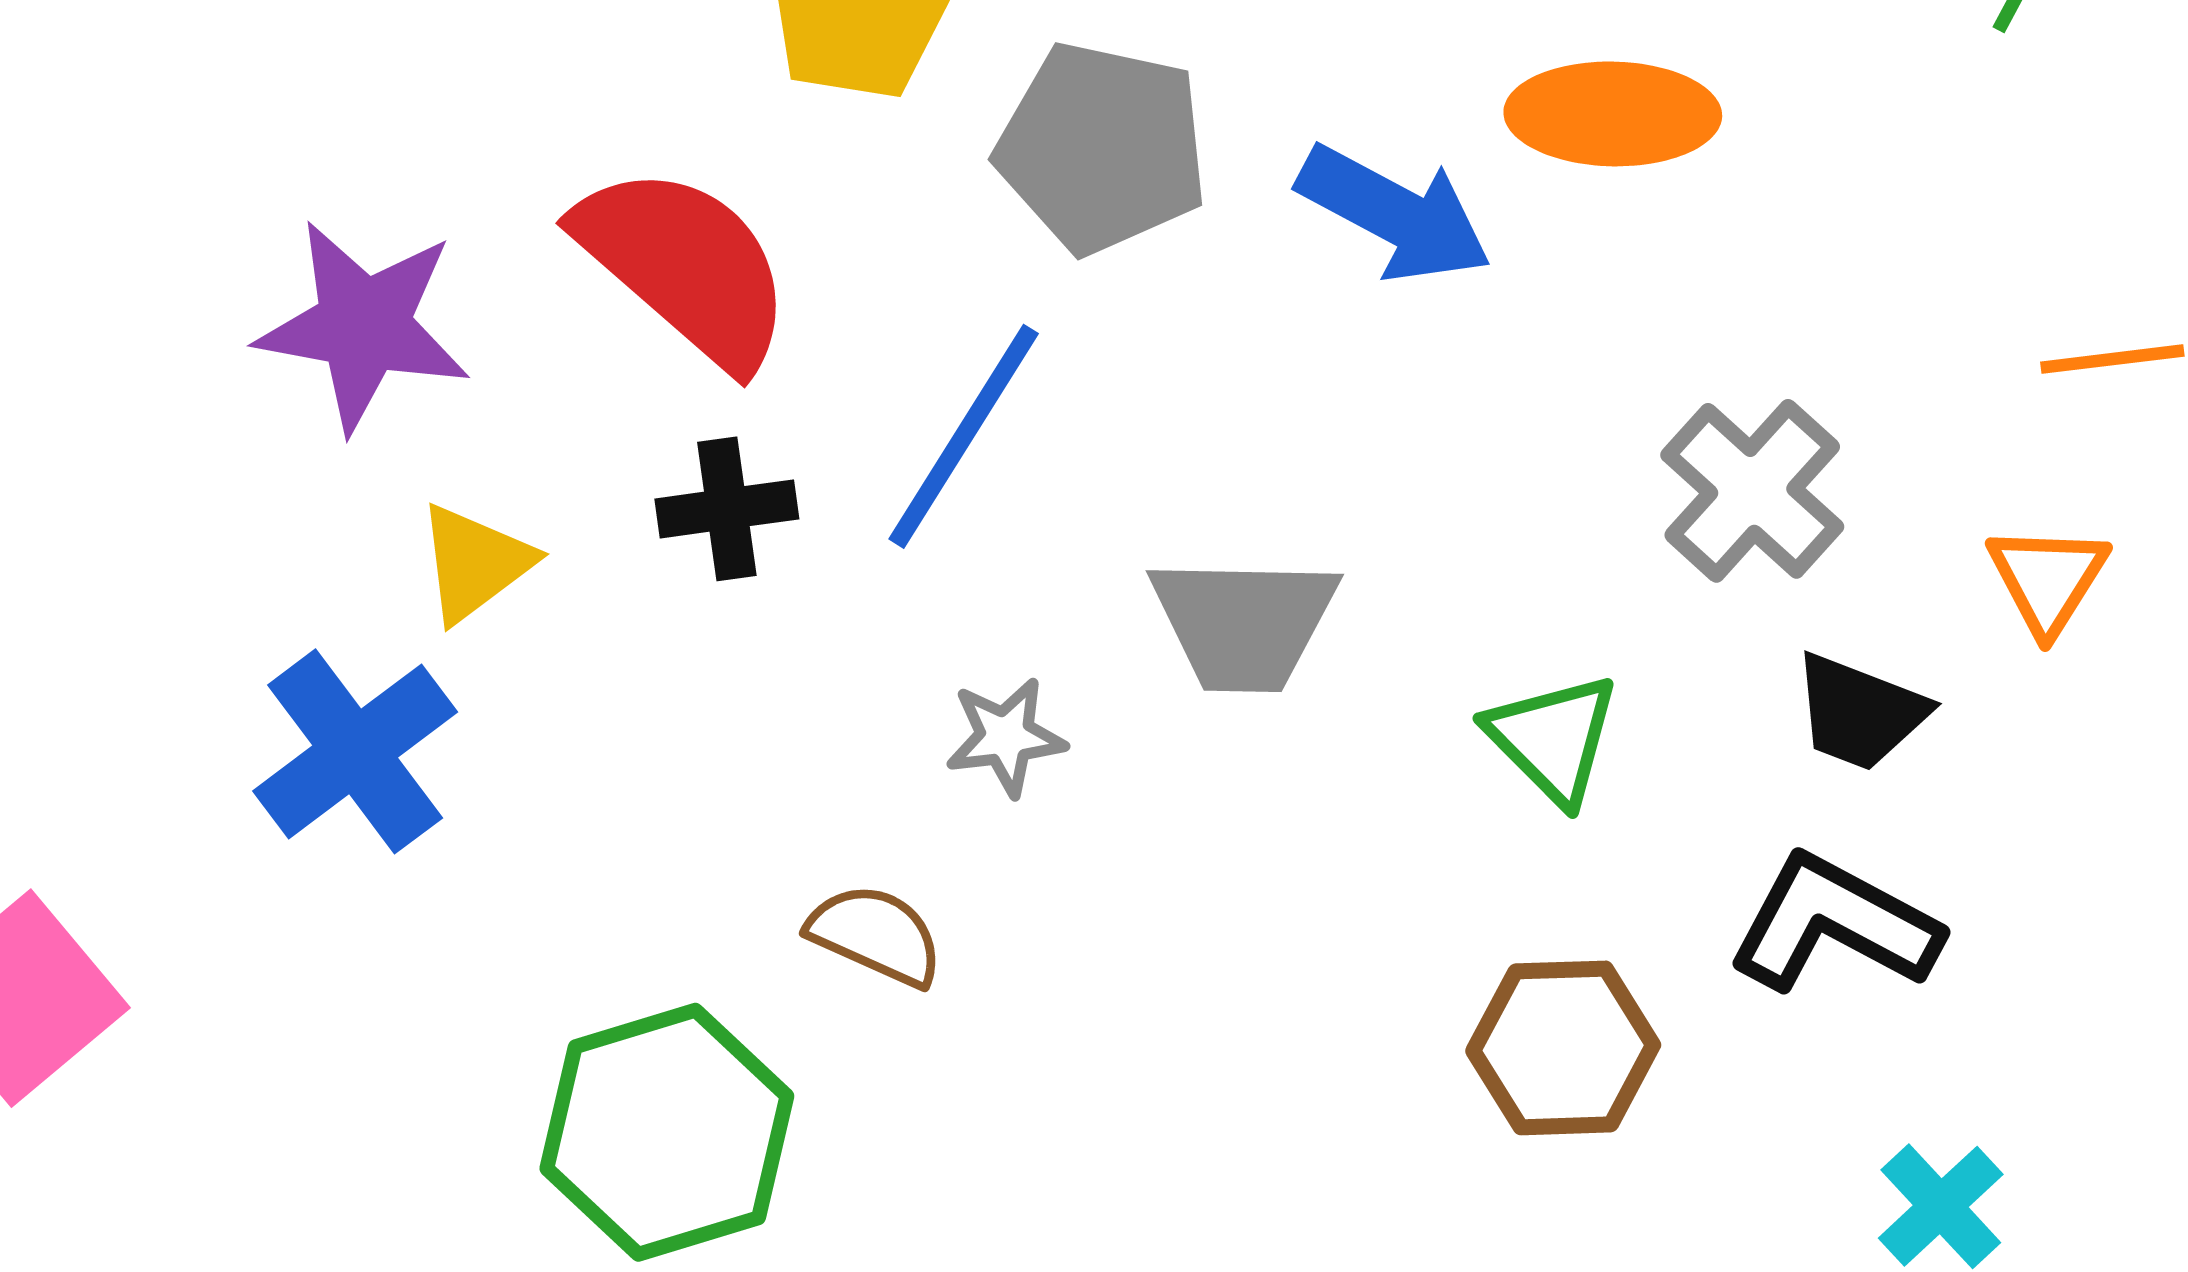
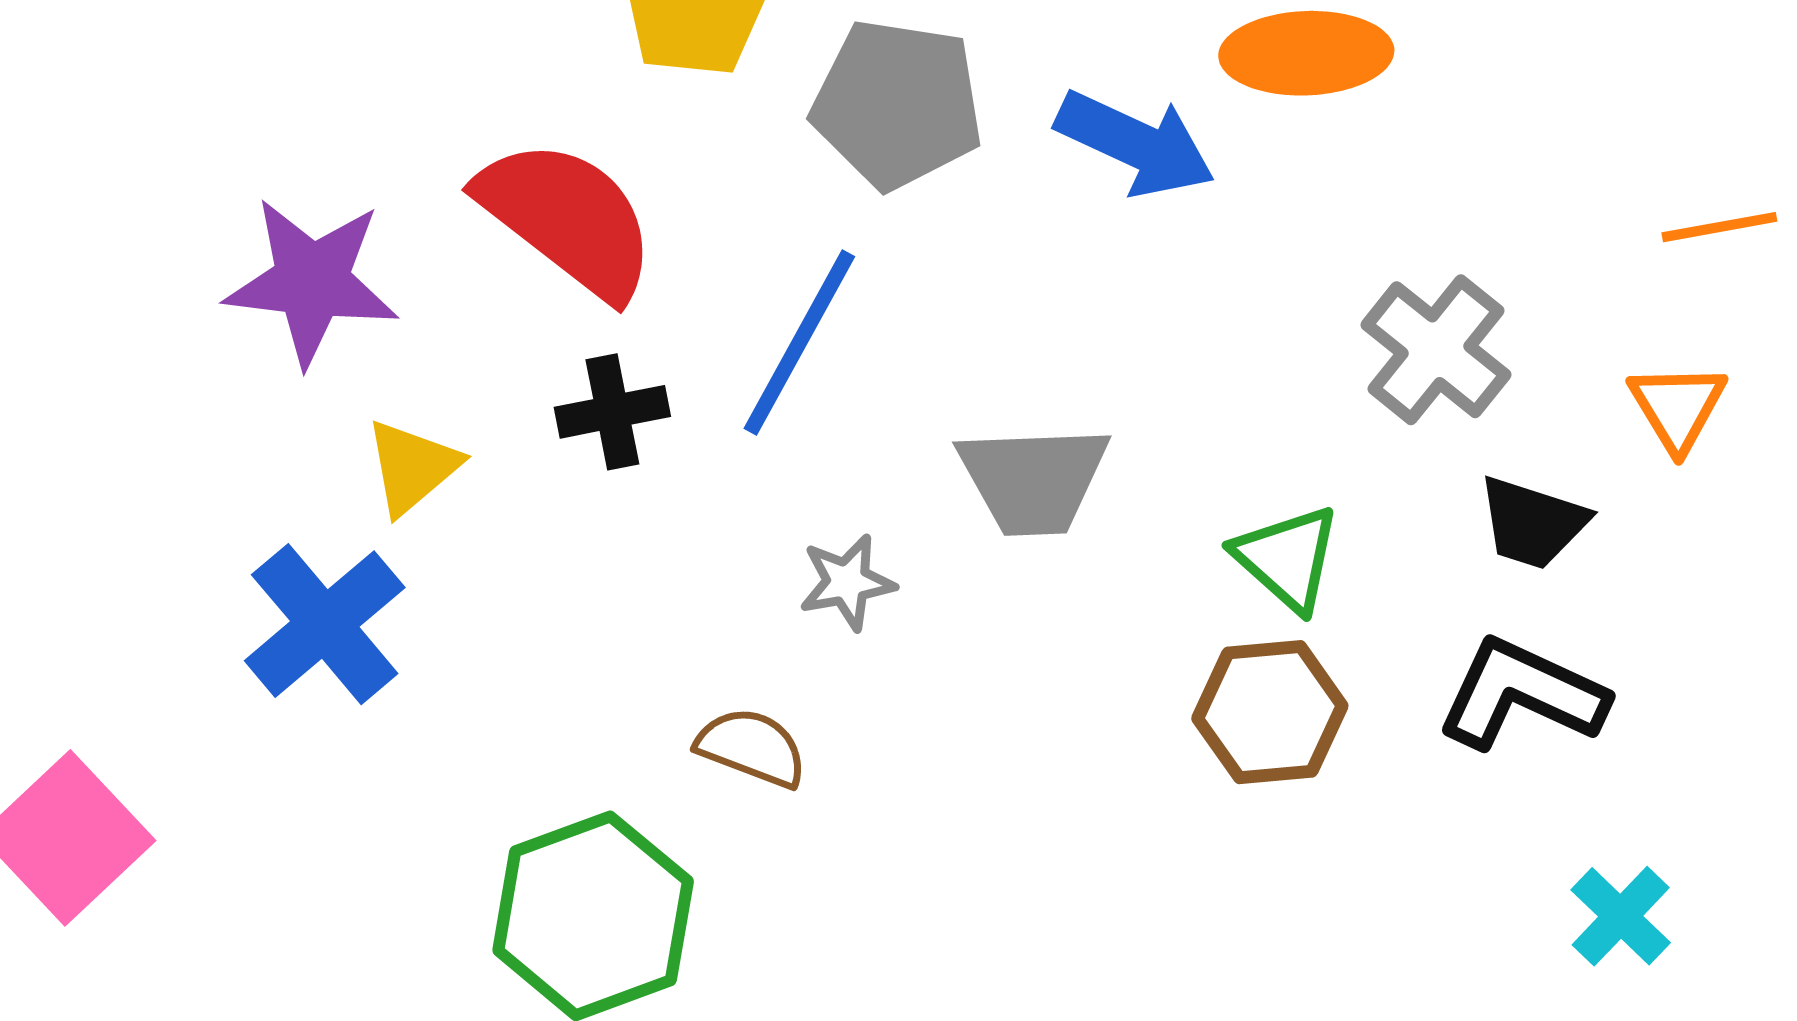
brown hexagon: (1563, 1048) -> (1270, 712), moved

